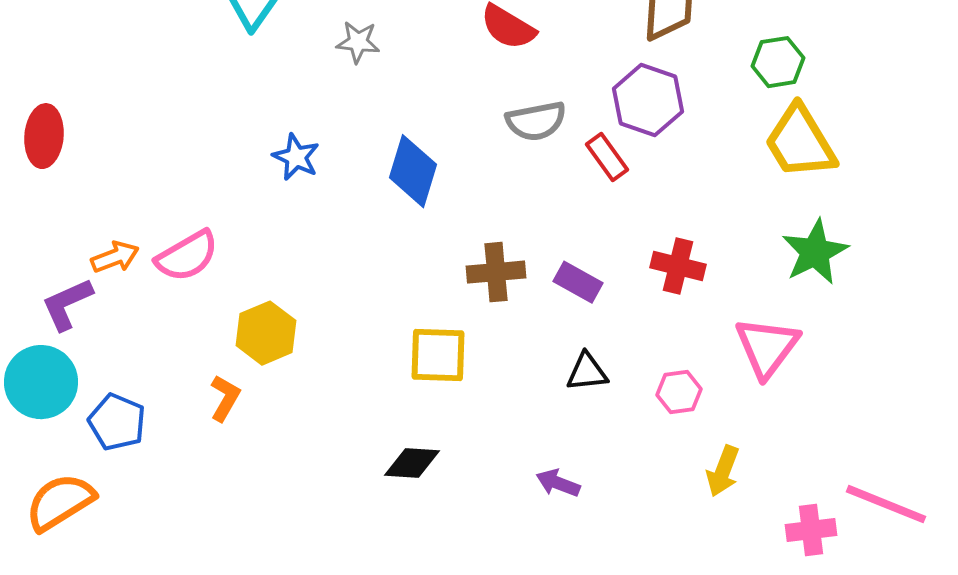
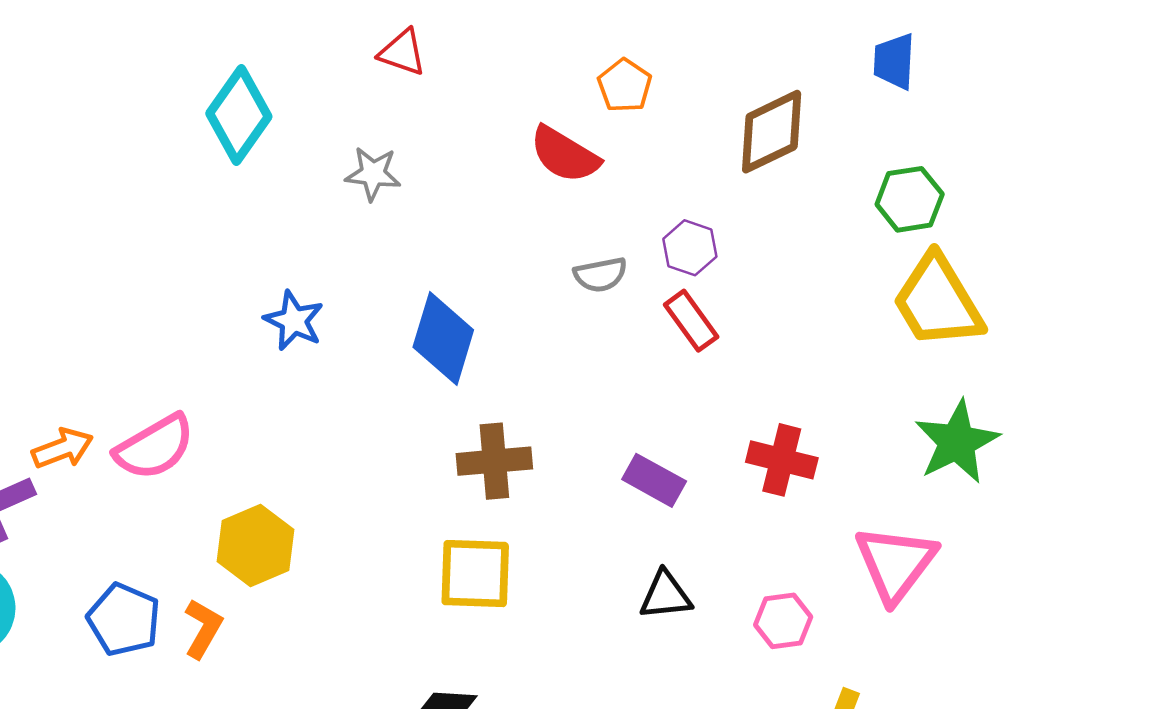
purple hexagon: (648, 100) -> (690, 248), moved, size x0.6
gray semicircle: (536, 121) -> (600, 275), size x0.7
brown cross: (496, 272) -> (494, 461), moved
blue pentagon: (117, 422) -> (124, 620), moved

